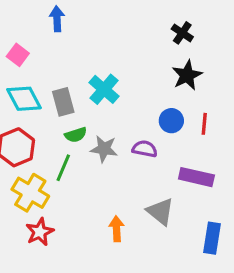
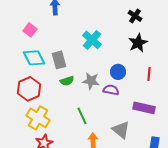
cyan cross: (104, 89) -> (92, 40), moved
blue circle: (171, 121) -> (118, 72), moved
gray star: (104, 149) -> (91, 81), moved
green line: (63, 168) -> (82, 116), moved, turned -48

